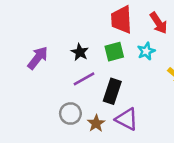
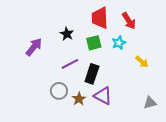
black star: (80, 52) -> (67, 34), moved

